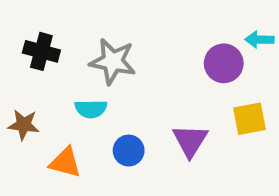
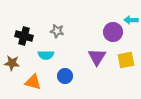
black cross: (41, 51) -> (24, 36), moved
gray star: (113, 61) -> (57, 31), size x0.6
purple triangle: (190, 141) -> (97, 57), moved

